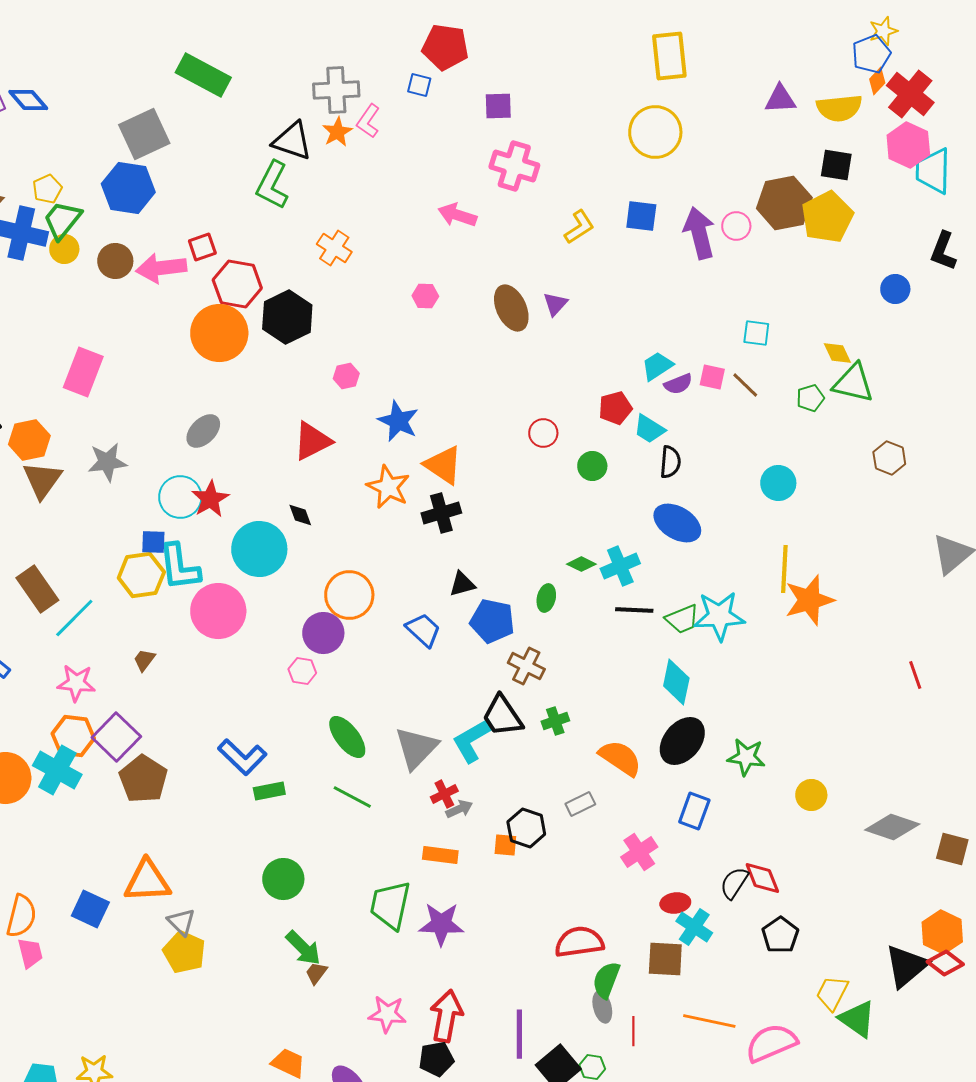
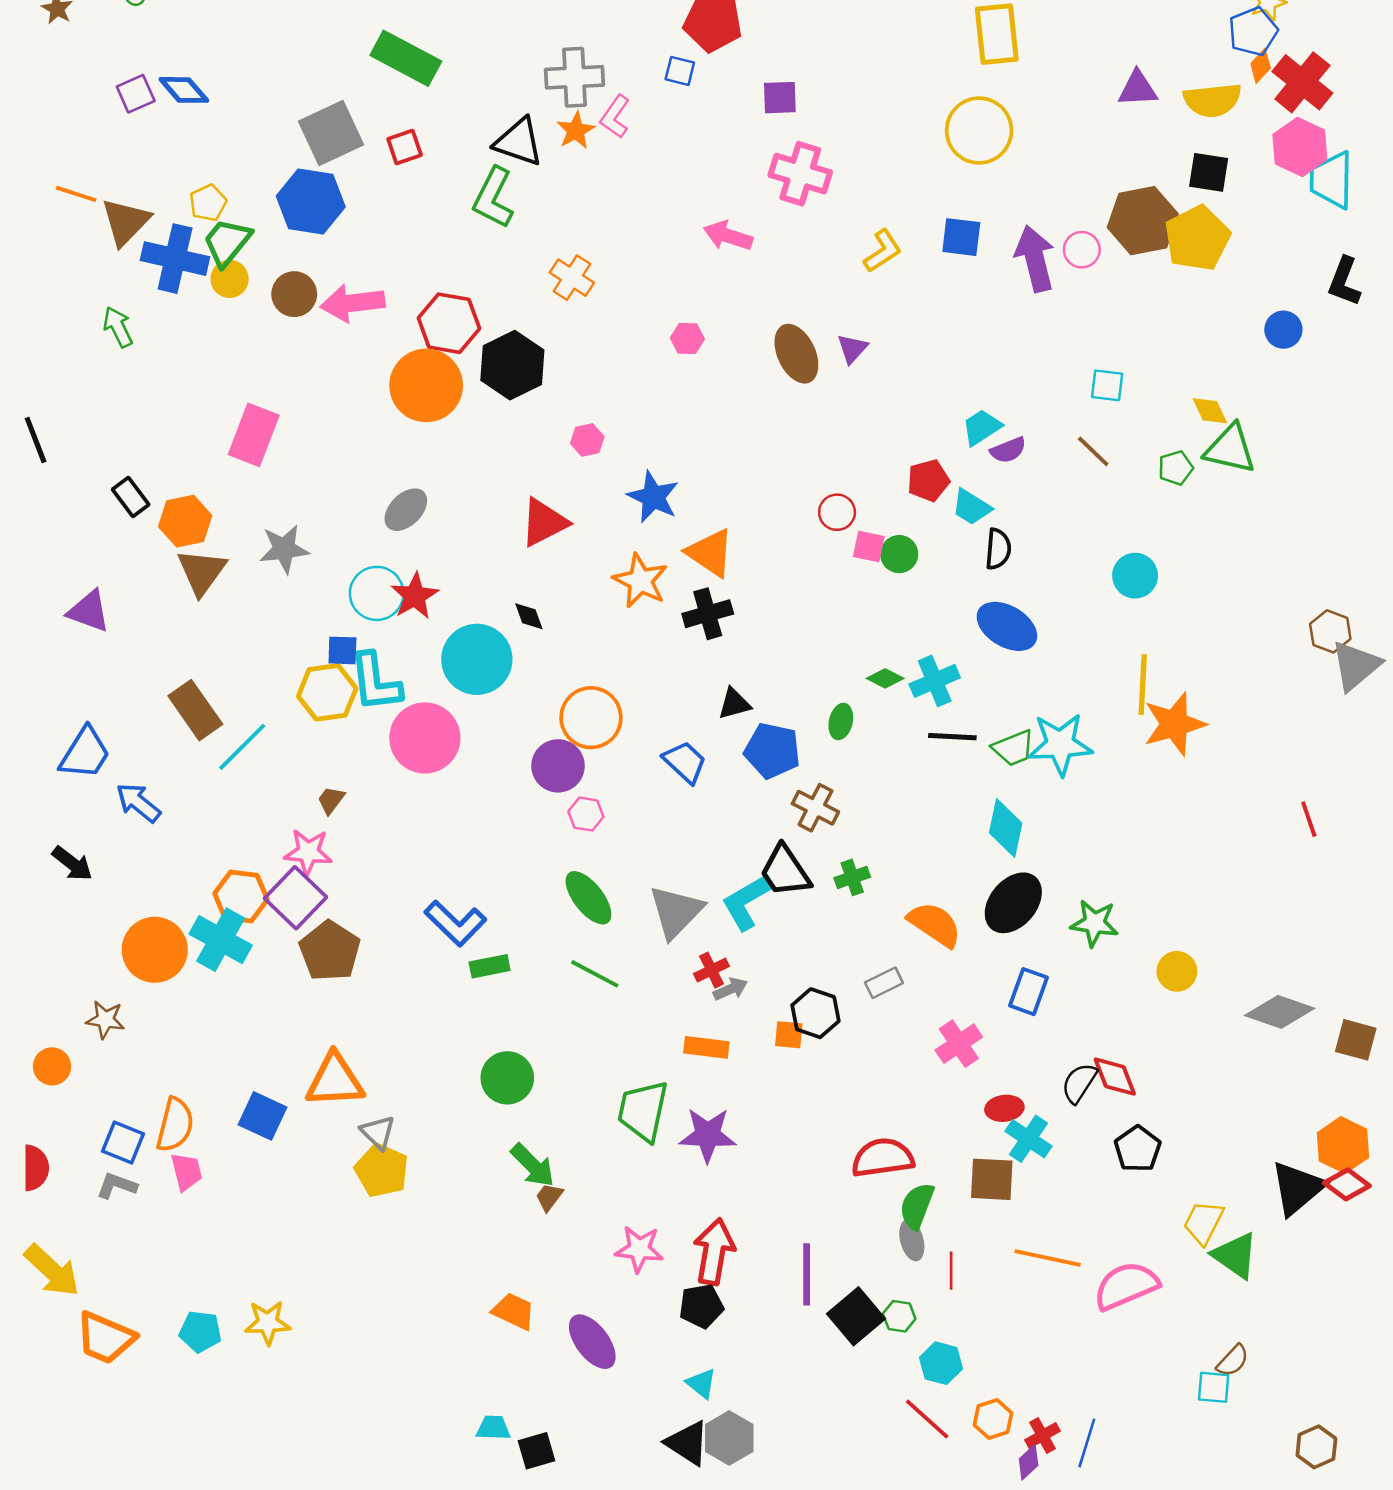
red square: (202, 247) -> (405, 147), moved
pink square: (712, 377) -> (869, 546), moved
brown hexagon: (889, 458) -> (1330, 631), moved
pink hexagon: (302, 671) -> (586, 814), moved
pink star: (76, 683) -> (308, 852), moved

